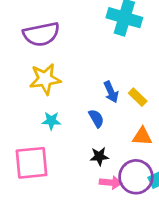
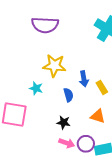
yellow star: (45, 79) -> (54, 66), moved
purple circle: (136, 177) -> (86, 144), size x0.7

